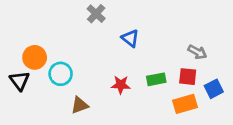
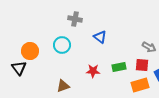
gray cross: (96, 14) -> (75, 19), turned -32
cyan circle: (61, 74) -> (62, 45), moved

